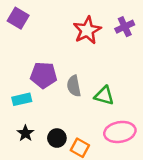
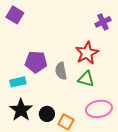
red star: (87, 30) -> (87, 53), moved
black star: (25, 133) -> (21, 110), size x1.6

